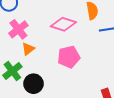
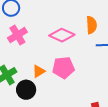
orange triangle: (28, 49) -> (39, 71), moved

